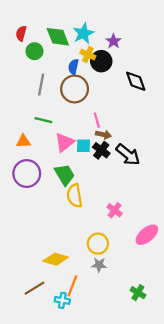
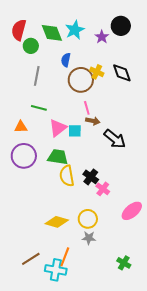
red semicircle: (21, 33) -> (19, 30), size x1.5
yellow cross: (88, 55) -> (97, 72), moved
black circle: (101, 61) -> (121, 26), moved
brown circle: (75, 89) -> (81, 80), moved
black cross: (101, 150) -> (91, 177), moved
green trapezoid: (65, 175) -> (58, 157), turned -50
yellow diamond: (56, 259) -> (57, 222), moved
cyan cross: (62, 300) -> (56, 270), size x1.5

